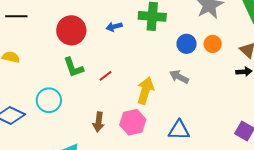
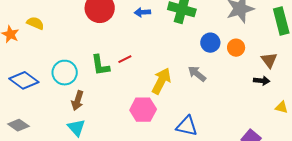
green L-shape: (73, 67) -> (100, 65), moved
brown arrow: (99, 122) -> (78, 101), moved

